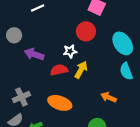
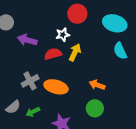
cyan ellipse: (123, 43) -> (115, 23), turned -35
gray cross: (21, 97) -> (30, 81), moved
orange arrow: (109, 97) -> (97, 85), moved

